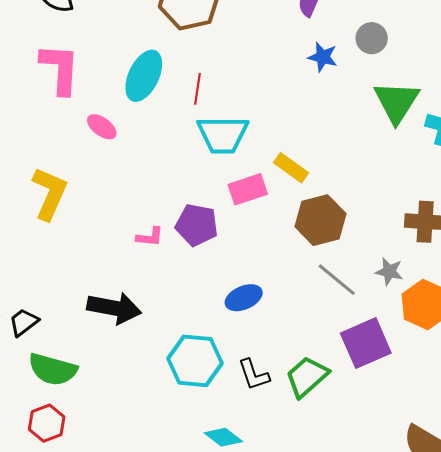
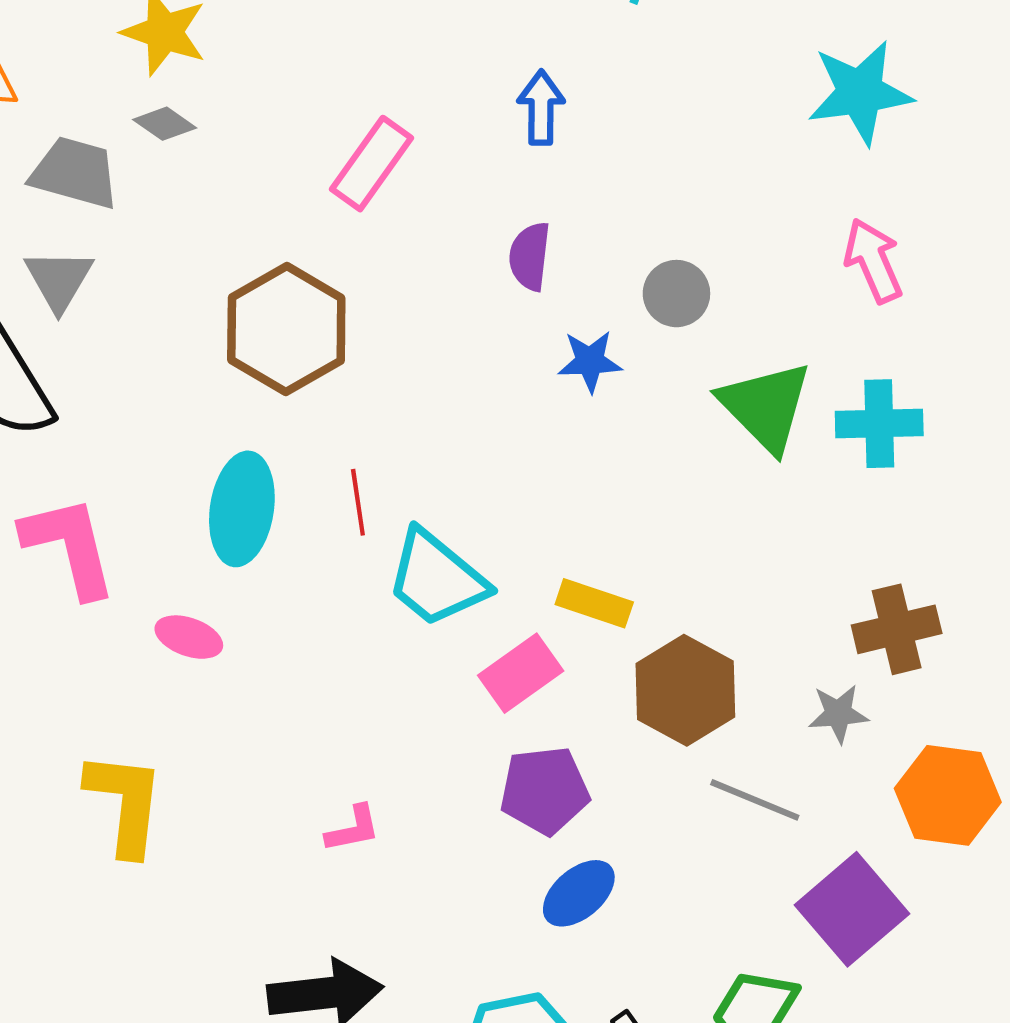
cyan trapezoid: (223, 135) -> (437, 579), turned 56
purple pentagon: (197, 225) -> (545, 790), moved
gray star: (389, 271) -> (838, 714), moved

